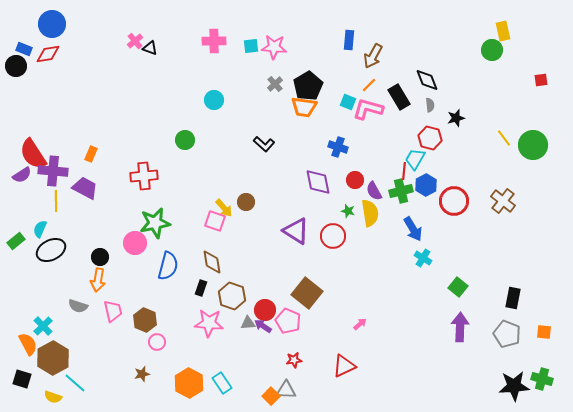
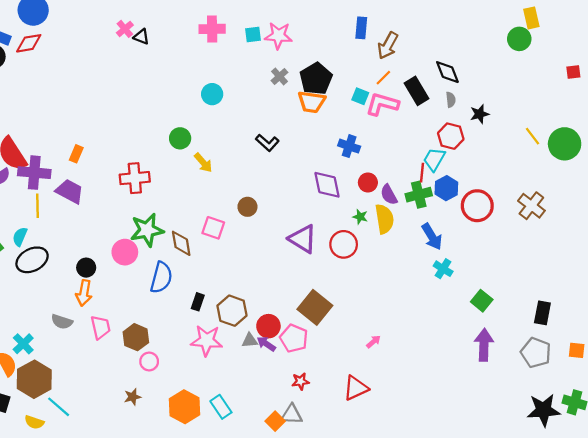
yellow arrow: (224, 208) -> (203, 163), moved
brown diamond: (212, 262) -> (181, 243), moved

